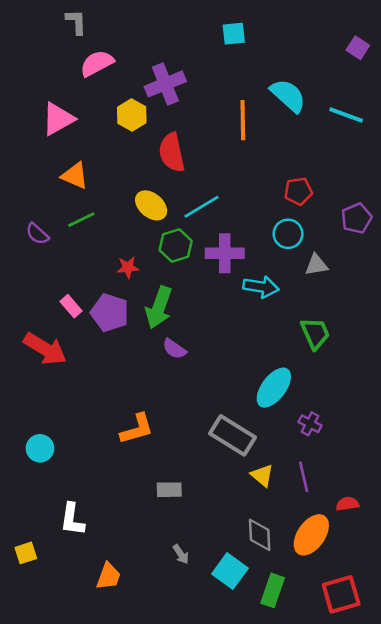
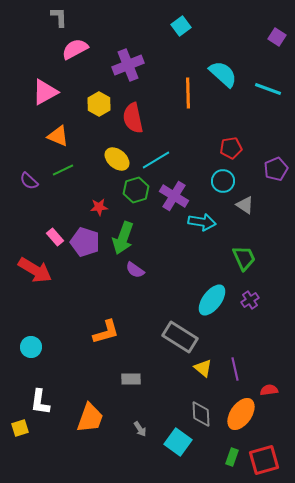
cyan square: (234, 34) -> (181, 26), turned -30
yellow hexagon: (132, 115) -> (99, 104), moved
purple cross: (225, 253) -> (174, 196), turned 32
gray triangle: (316, 265) -> (245, 205), turned 42
purple cross: (310, 424) -> (250, 300), moved, turned 30
white L-shape: (72, 519) -> (40, 402), moved
orange trapezoid: (108, 576) -> (90, 418), moved, size x1.4
green rectangle: (273, 590) -> (232, 457), moved, size x0.7

